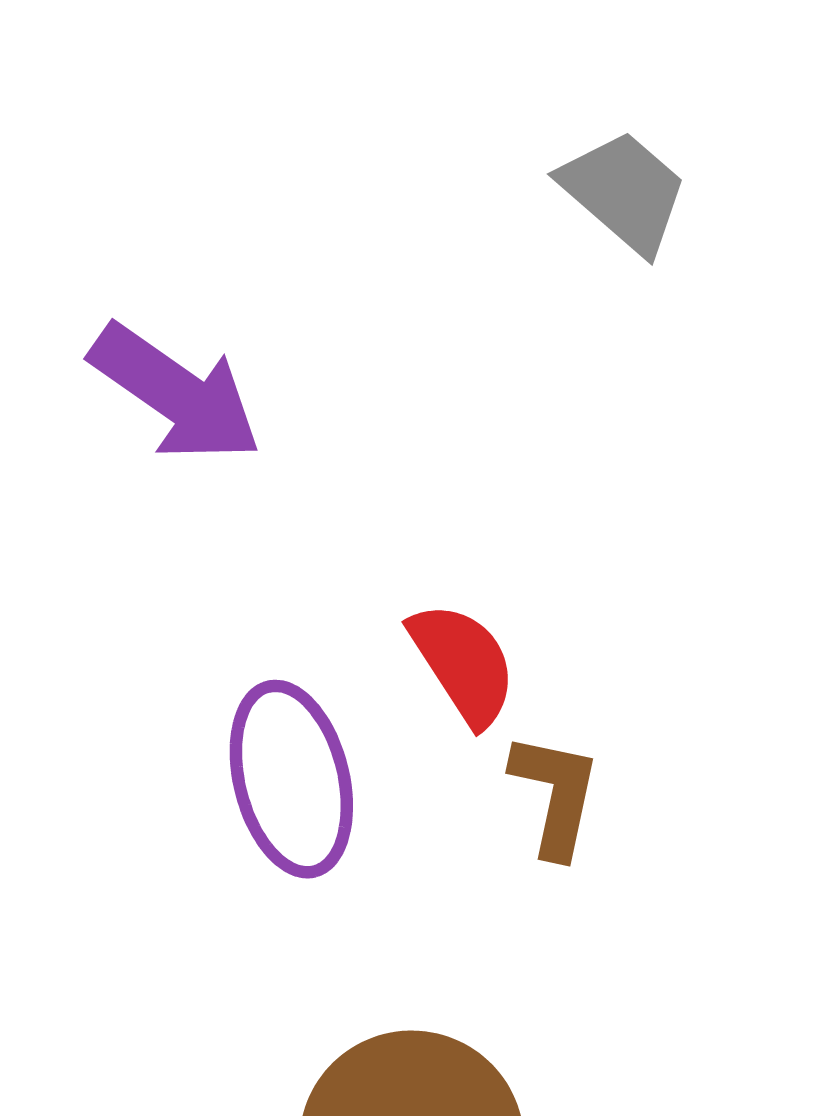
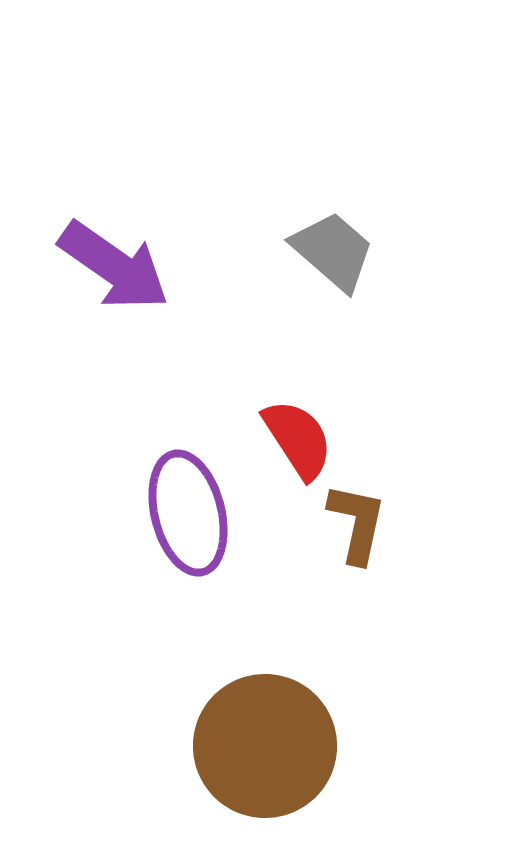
gray trapezoid: (624, 192) -> (333, 251), moved

